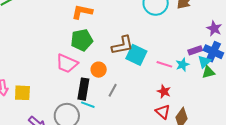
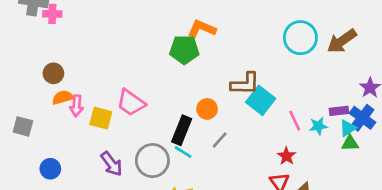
green pentagon: (82, 40) -> (184, 50), moved
pink trapezoid: (67, 63) -> (131, 103), moved
pink line: (164, 64) -> (295, 121), turned 35

